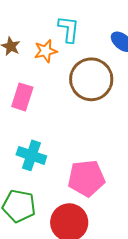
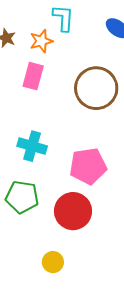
brown circle: (91, 79) -> (96, 88), moved
pink rectangle: (22, 97) -> (33, 76), moved

